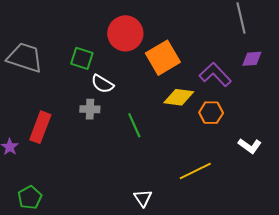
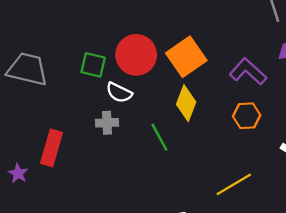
red circle: (125, 33) -> (136, 55), moved
yellow diamond: (179, 97) -> (186, 103), moved, turned -72

